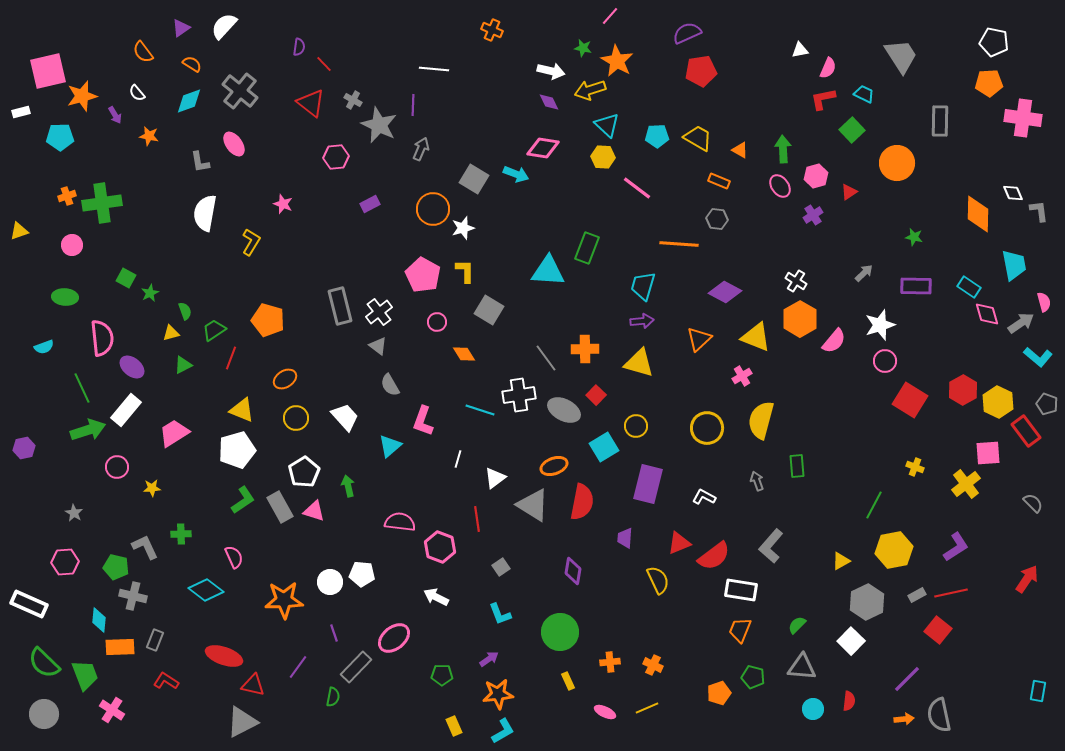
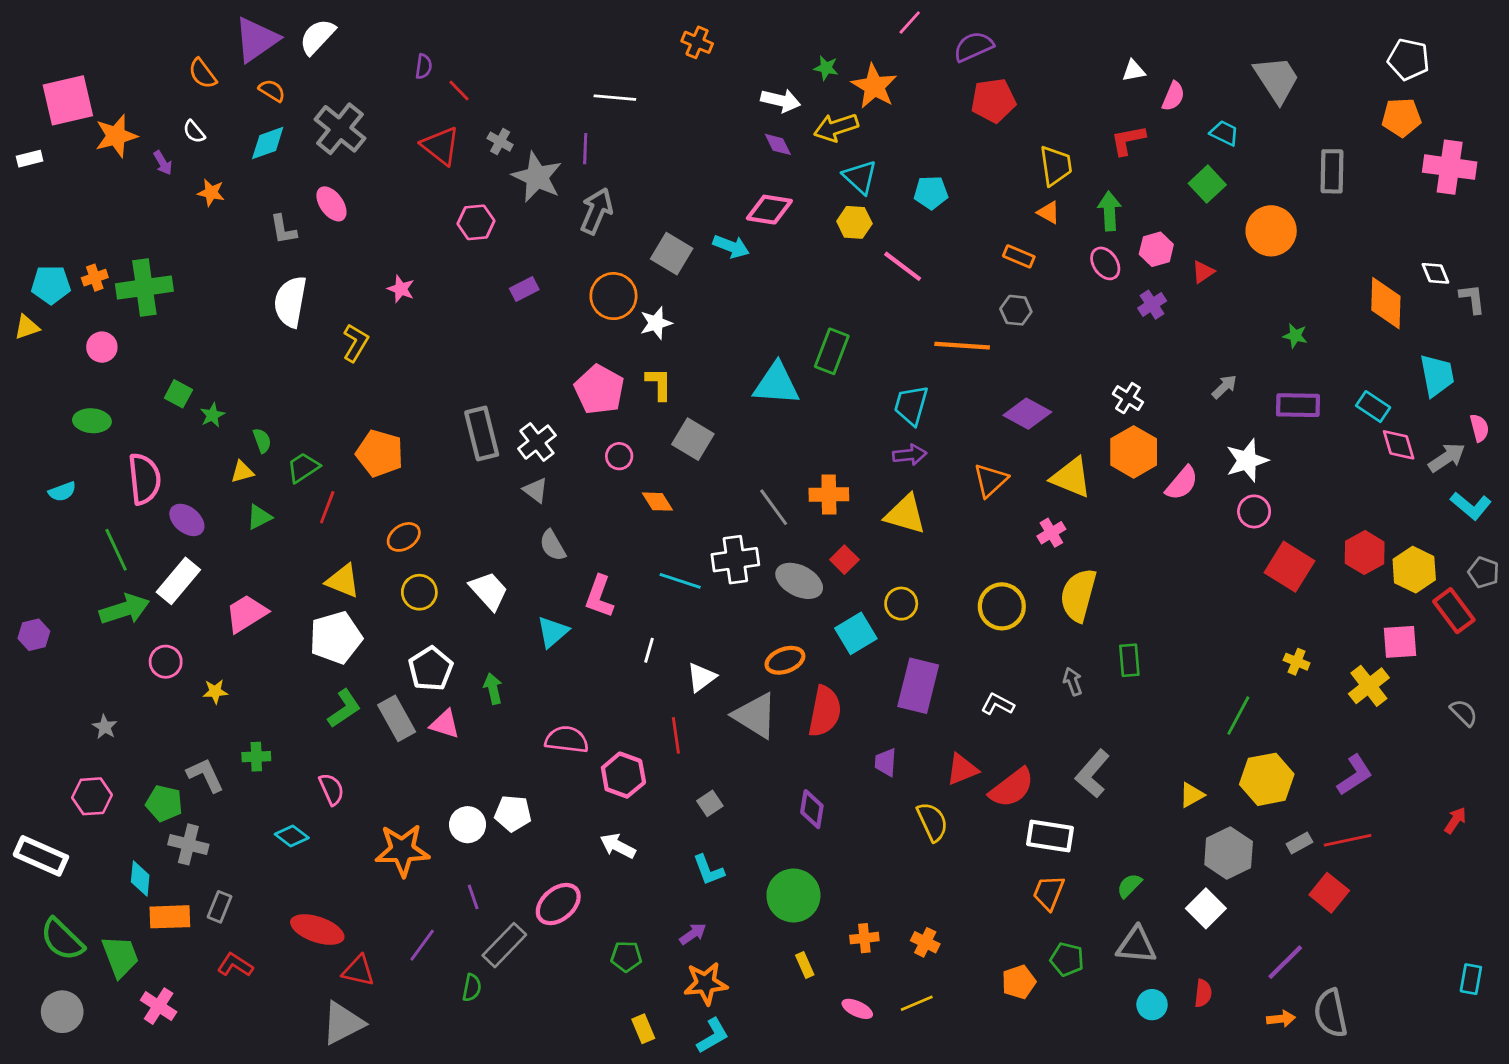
pink line: (610, 16) -> (910, 23), moved
purple triangle: (181, 28) -> (256, 40), size x1.8
red L-shape: (823, 99) -> (1128, 140), moved
cyan pentagon: (60, 137) -> (51, 285), moved
yellow trapezoid: (698, 138) -> (1056, 166), moved, turned 52
gray arrow: (421, 149) -> (596, 211), size x1.4
red arrow: (1027, 579) -> (1455, 820), size x0.7
cyan diamond: (206, 590) -> (292, 836), size x0.7

